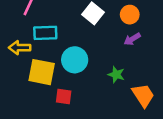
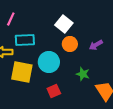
orange circle: (130, 15) -> (70, 44), moved
red square: (64, 97) -> (54, 91), moved, turned -32

